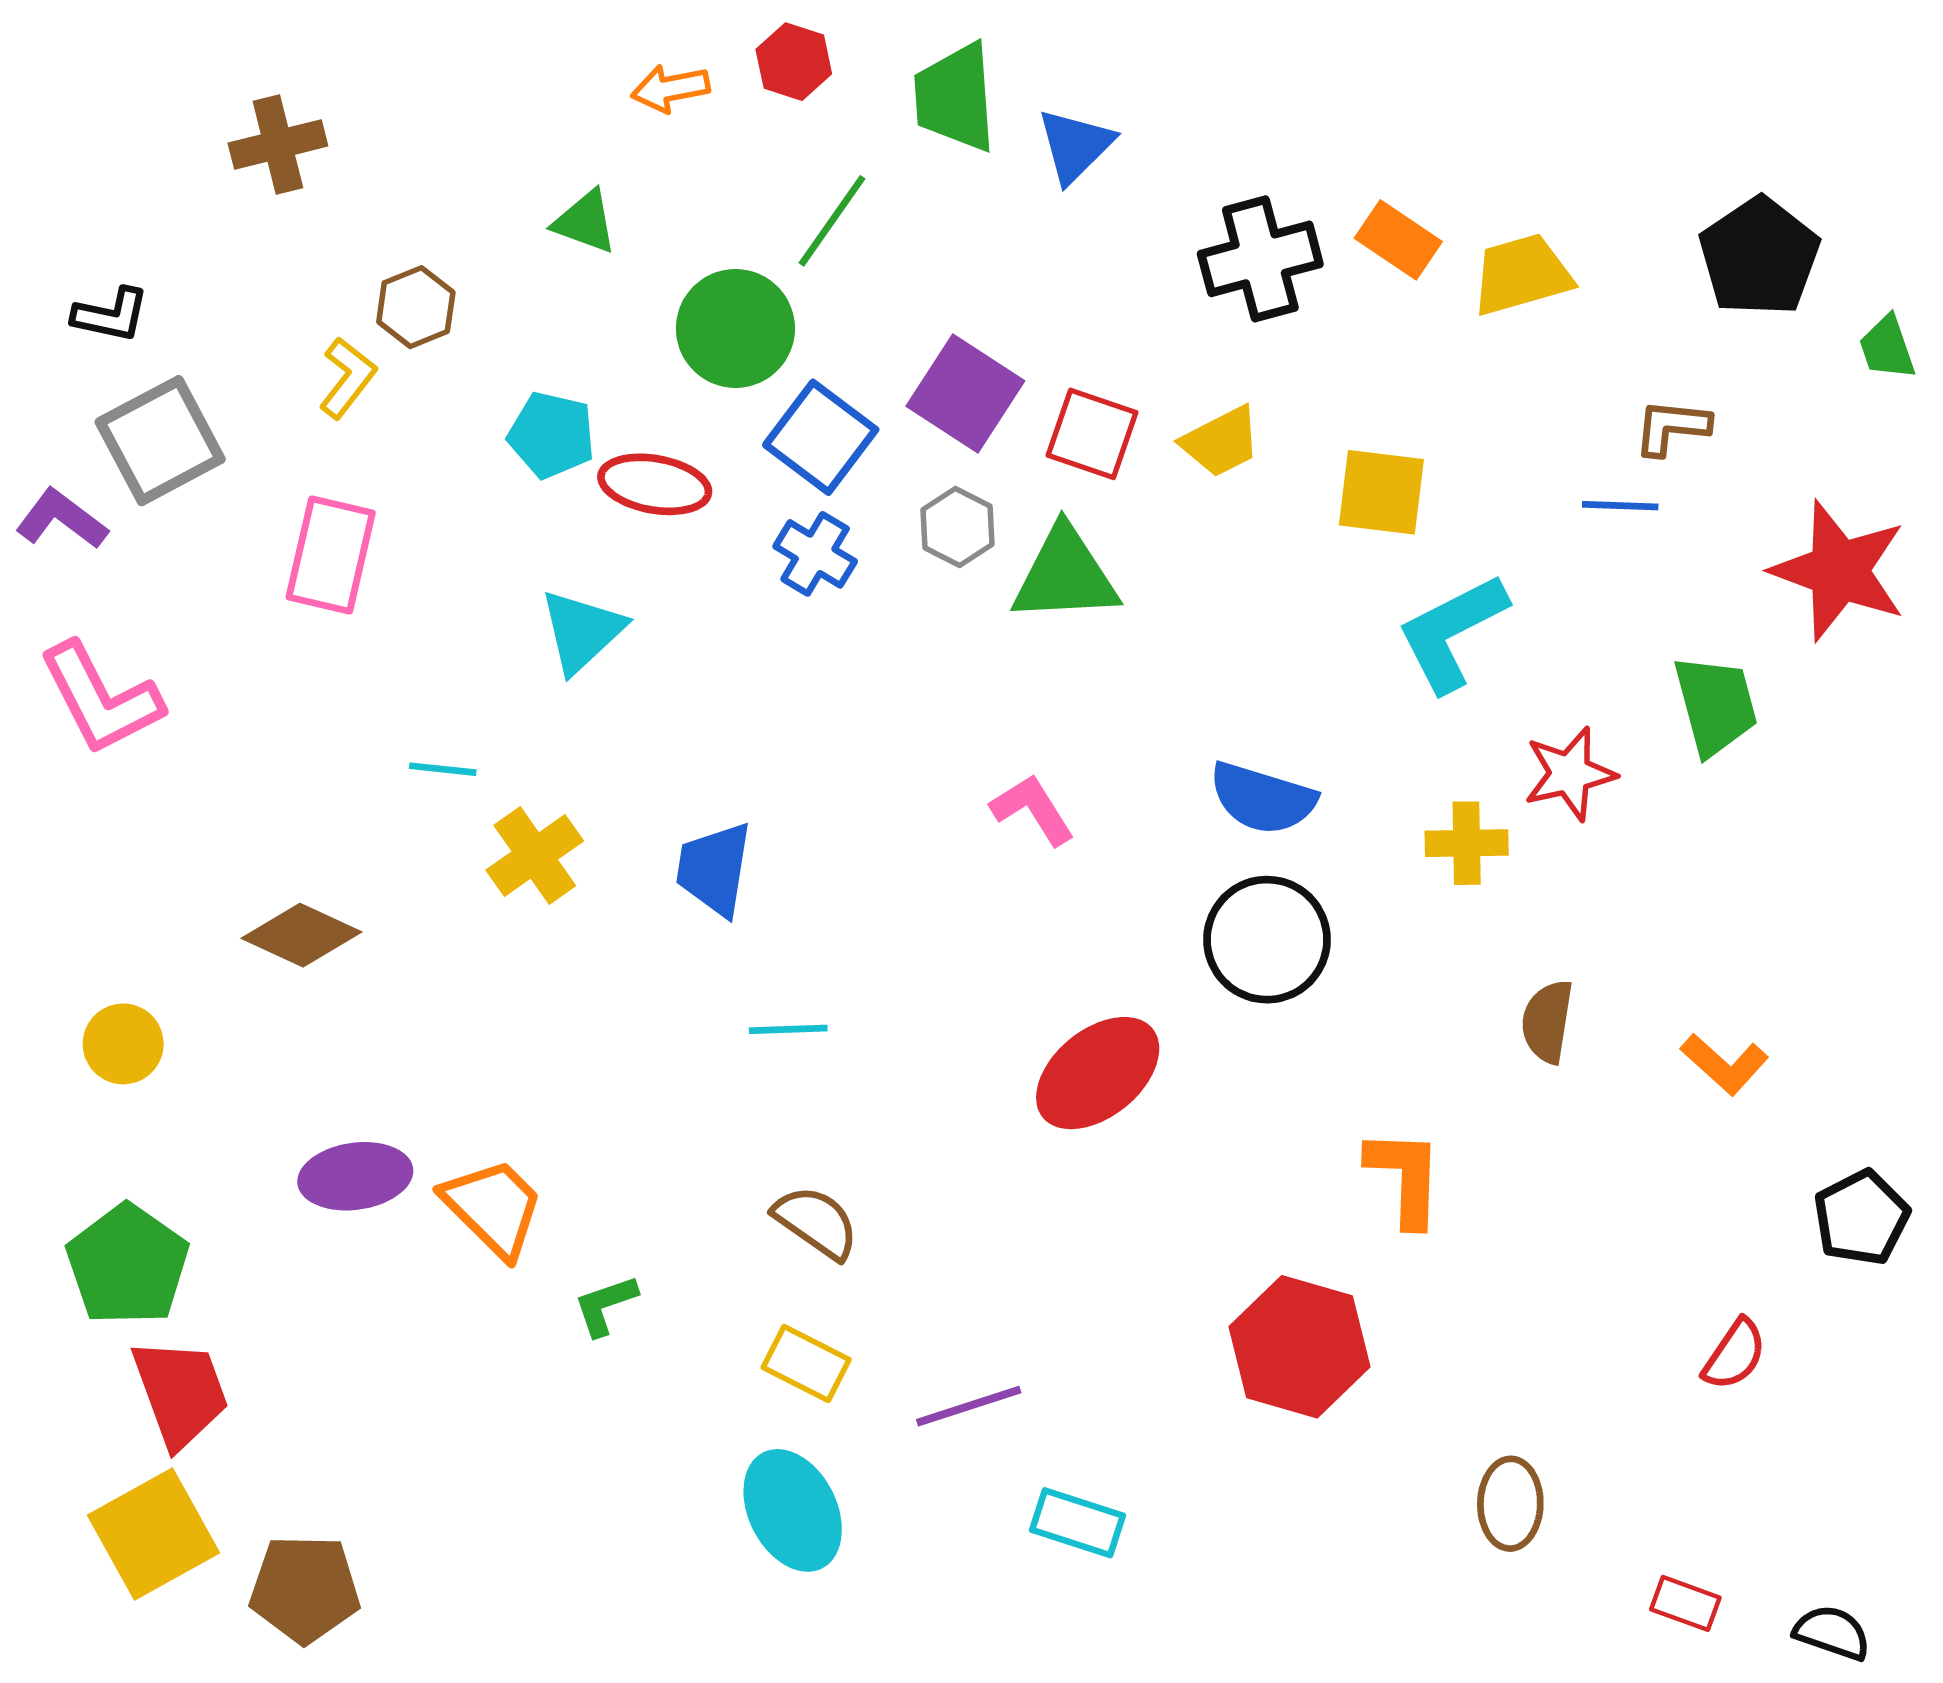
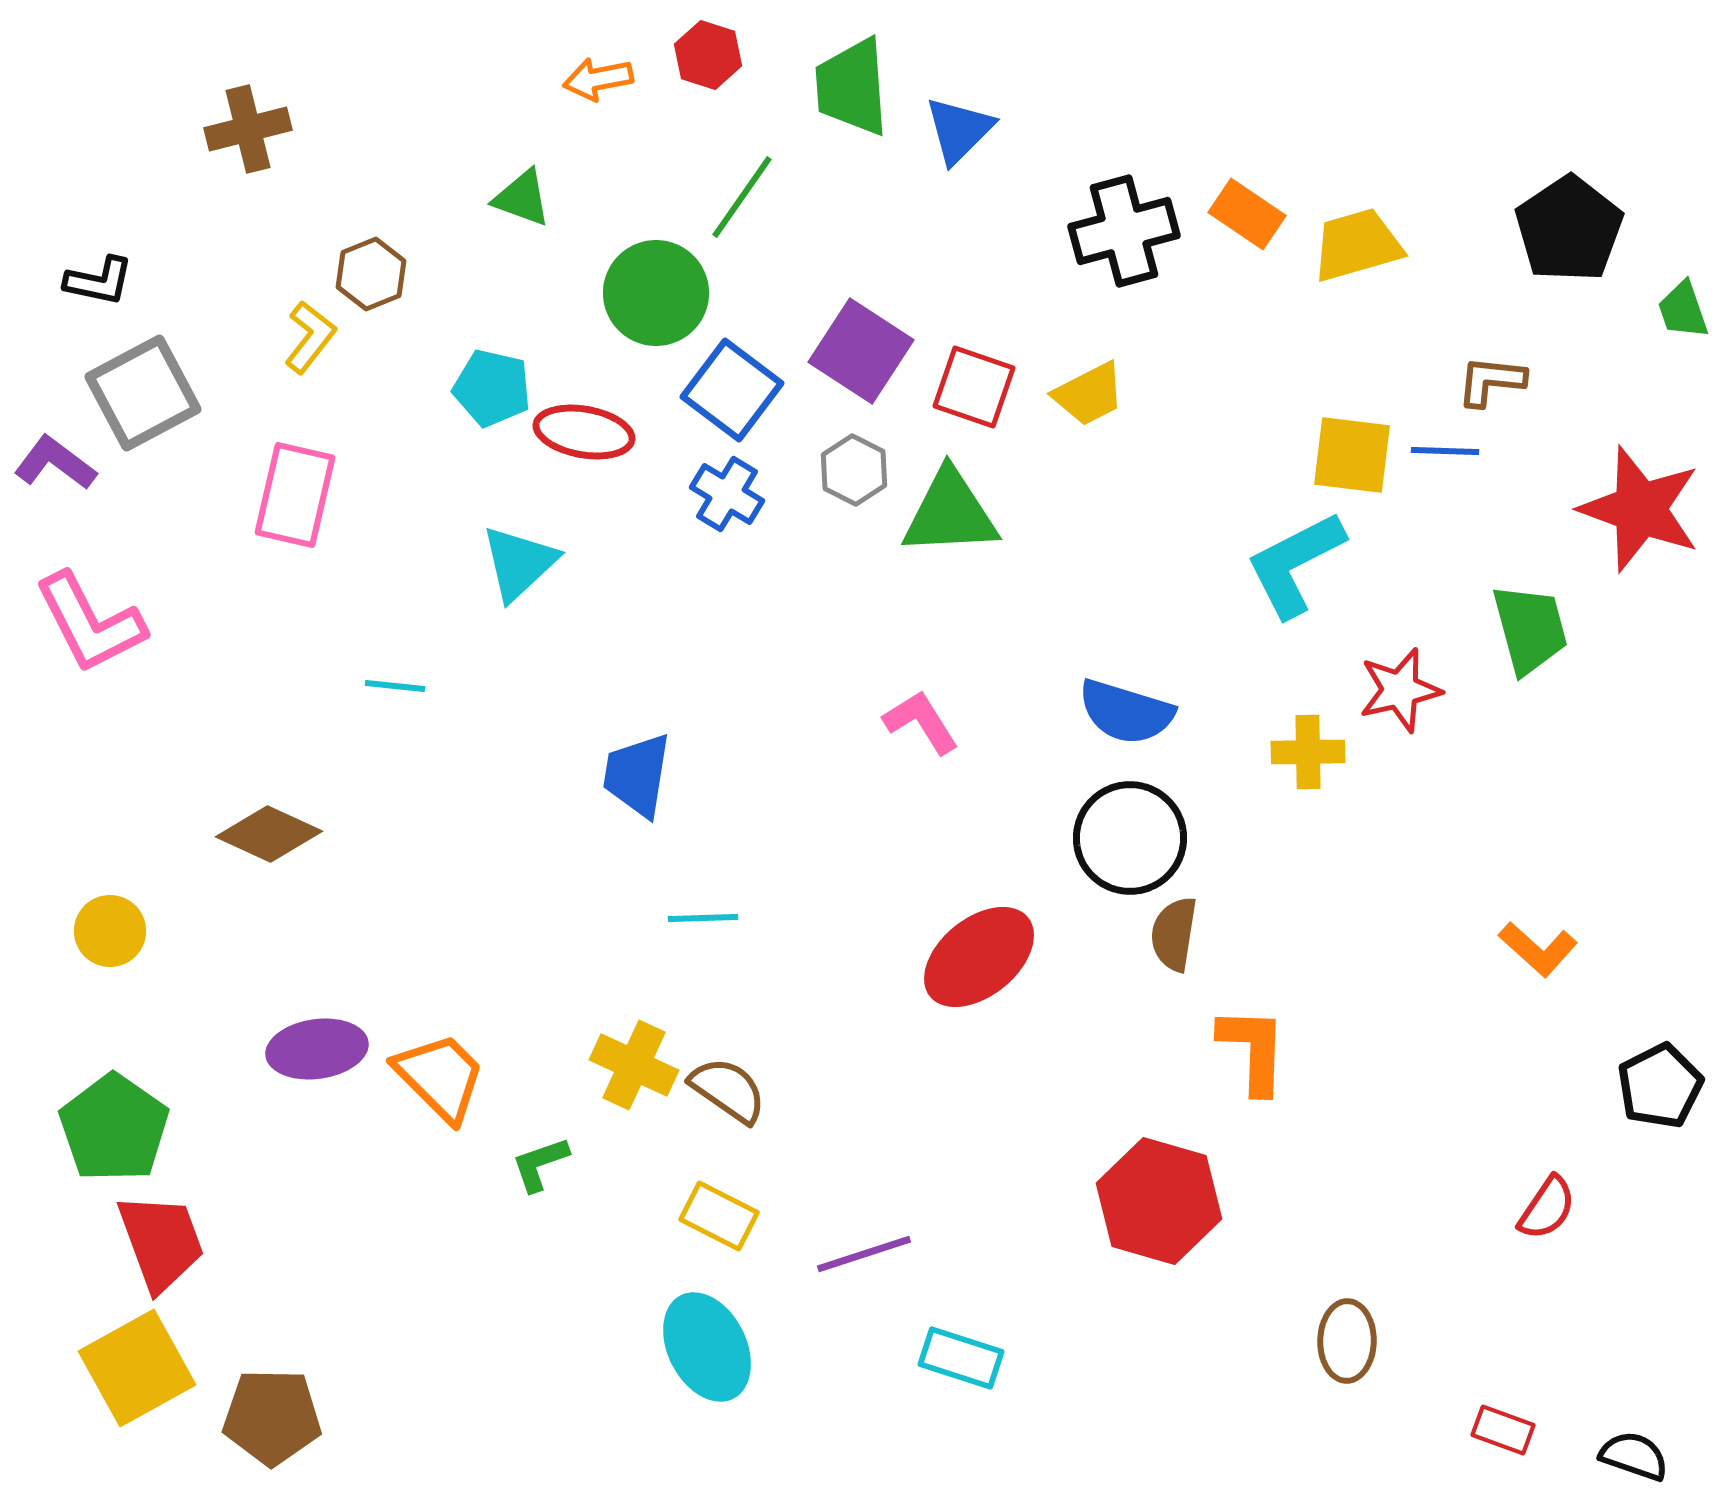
yellow square: (1381, 492) -> (1352, 455), moved
yellow cross: (535, 856) -> (634, 1065), moved, turned -30
brown semicircle: (1547, 1021) -> (1174, 934), moved

